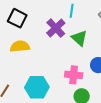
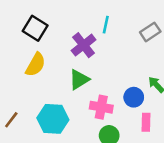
green triangle: (79, 38) -> (79, 80), moved, turned 42
yellow semicircle: (20, 46) -> (36, 65), turned 120

